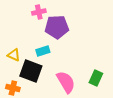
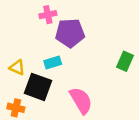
green rectangle: (96, 78) -> (125, 61), moved

